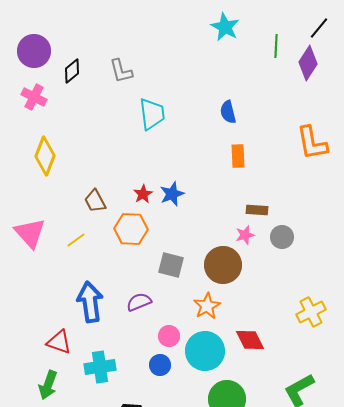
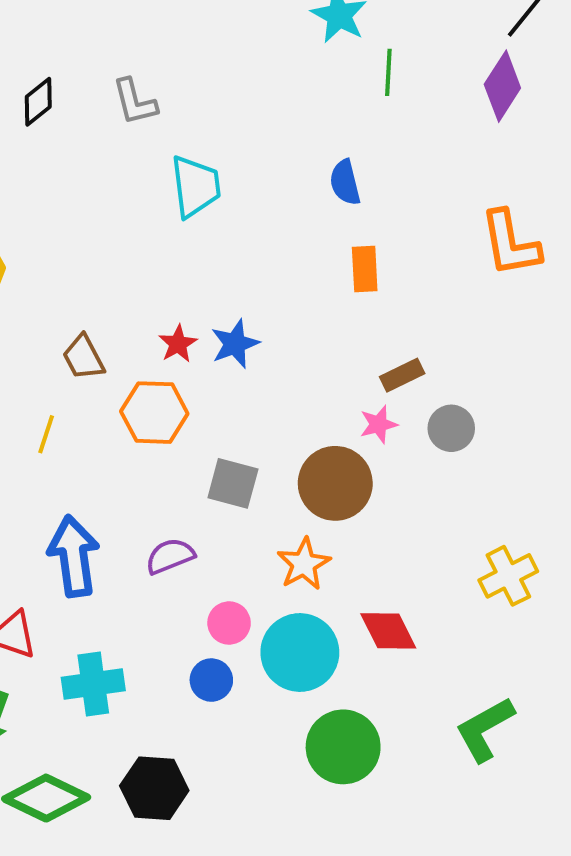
green line: (276, 46) -> (388, 72), moved
brown rectangle: (257, 210) -> (402, 375), turned -30
yellow line: (76, 240) -> (46, 434), turned -36

